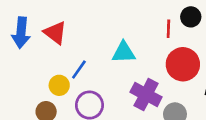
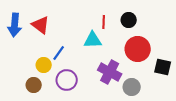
black circle: (191, 17) -> (129, 20), moved
red line: (168, 29) -> (104, 22), moved

